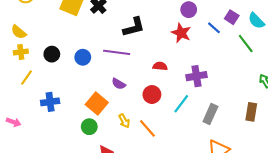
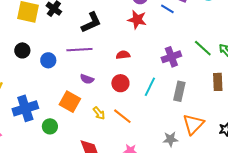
green line: (246, 44) -> (203, 48), moved
black circle: (52, 54) -> (22, 50), moved
purple cross: (197, 76) -> (171, 57), moved
blue cross: (50, 102) -> (25, 108), size x1.4
green circle: (89, 127) -> (50, 126), moved

